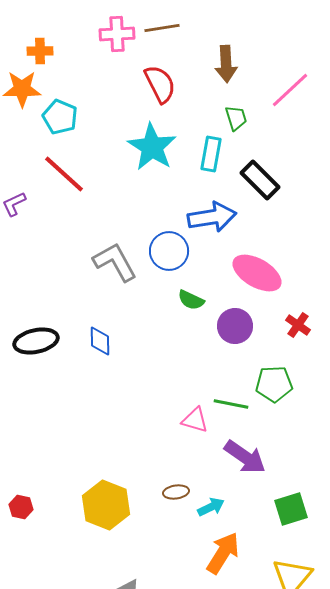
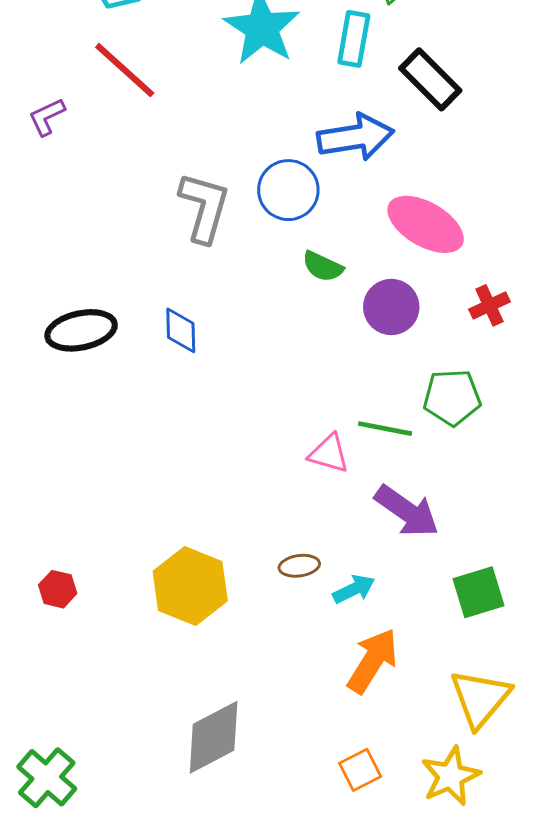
gray L-shape: (115, 262) -> (204, 207), turned 45
red cross: (298, 325) -> (489, 305), turned 30

